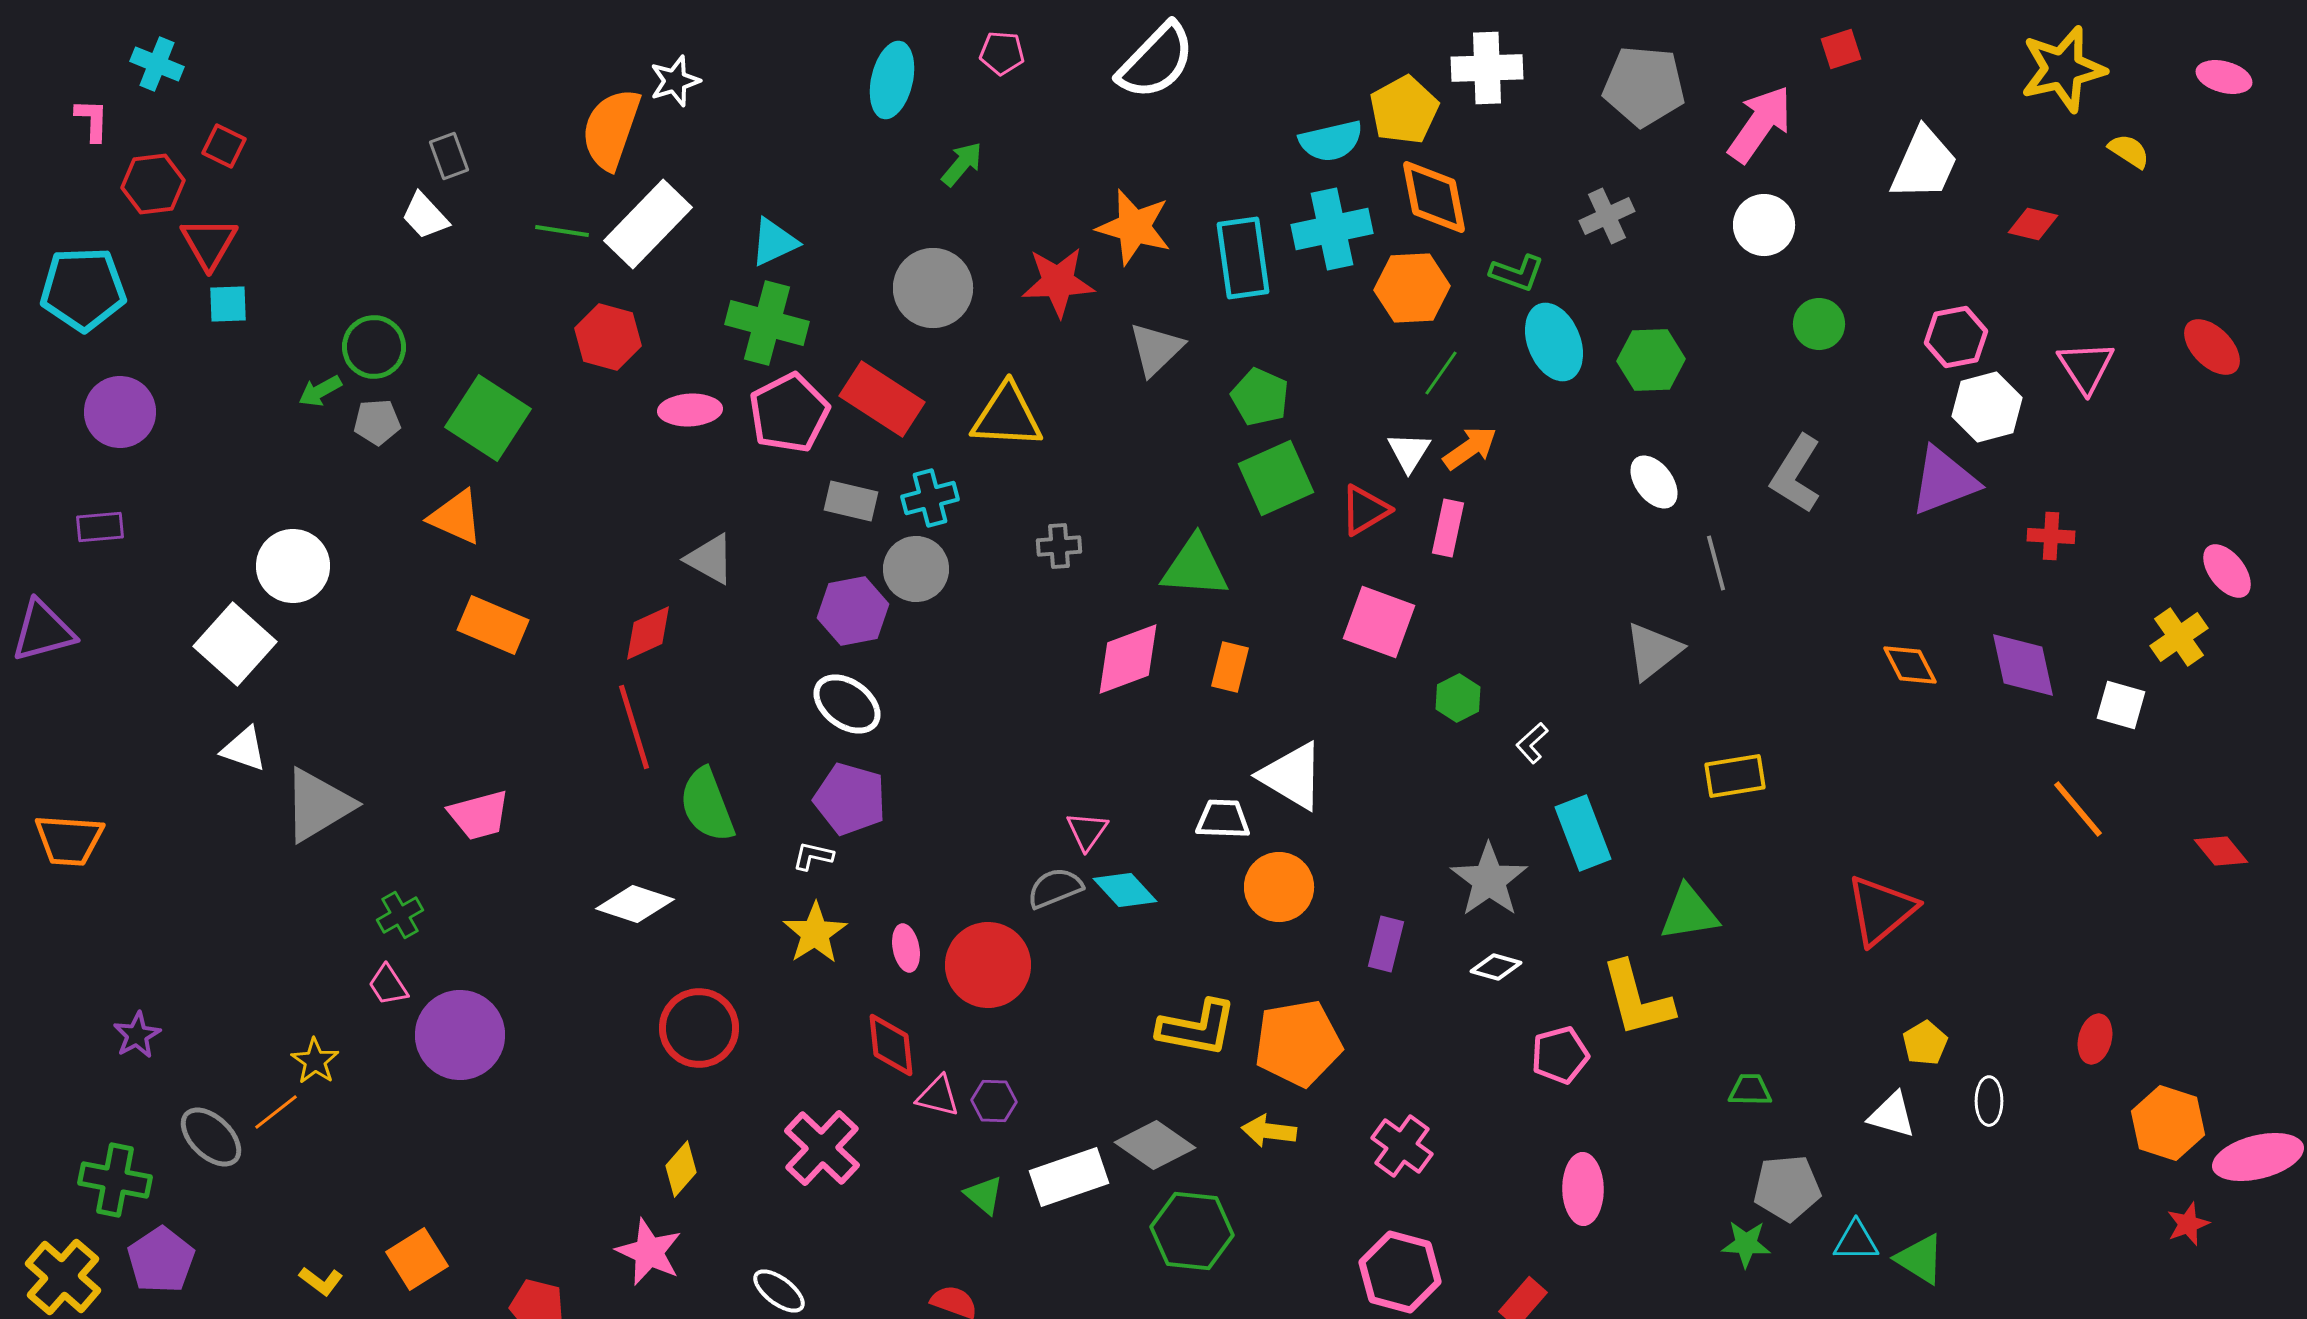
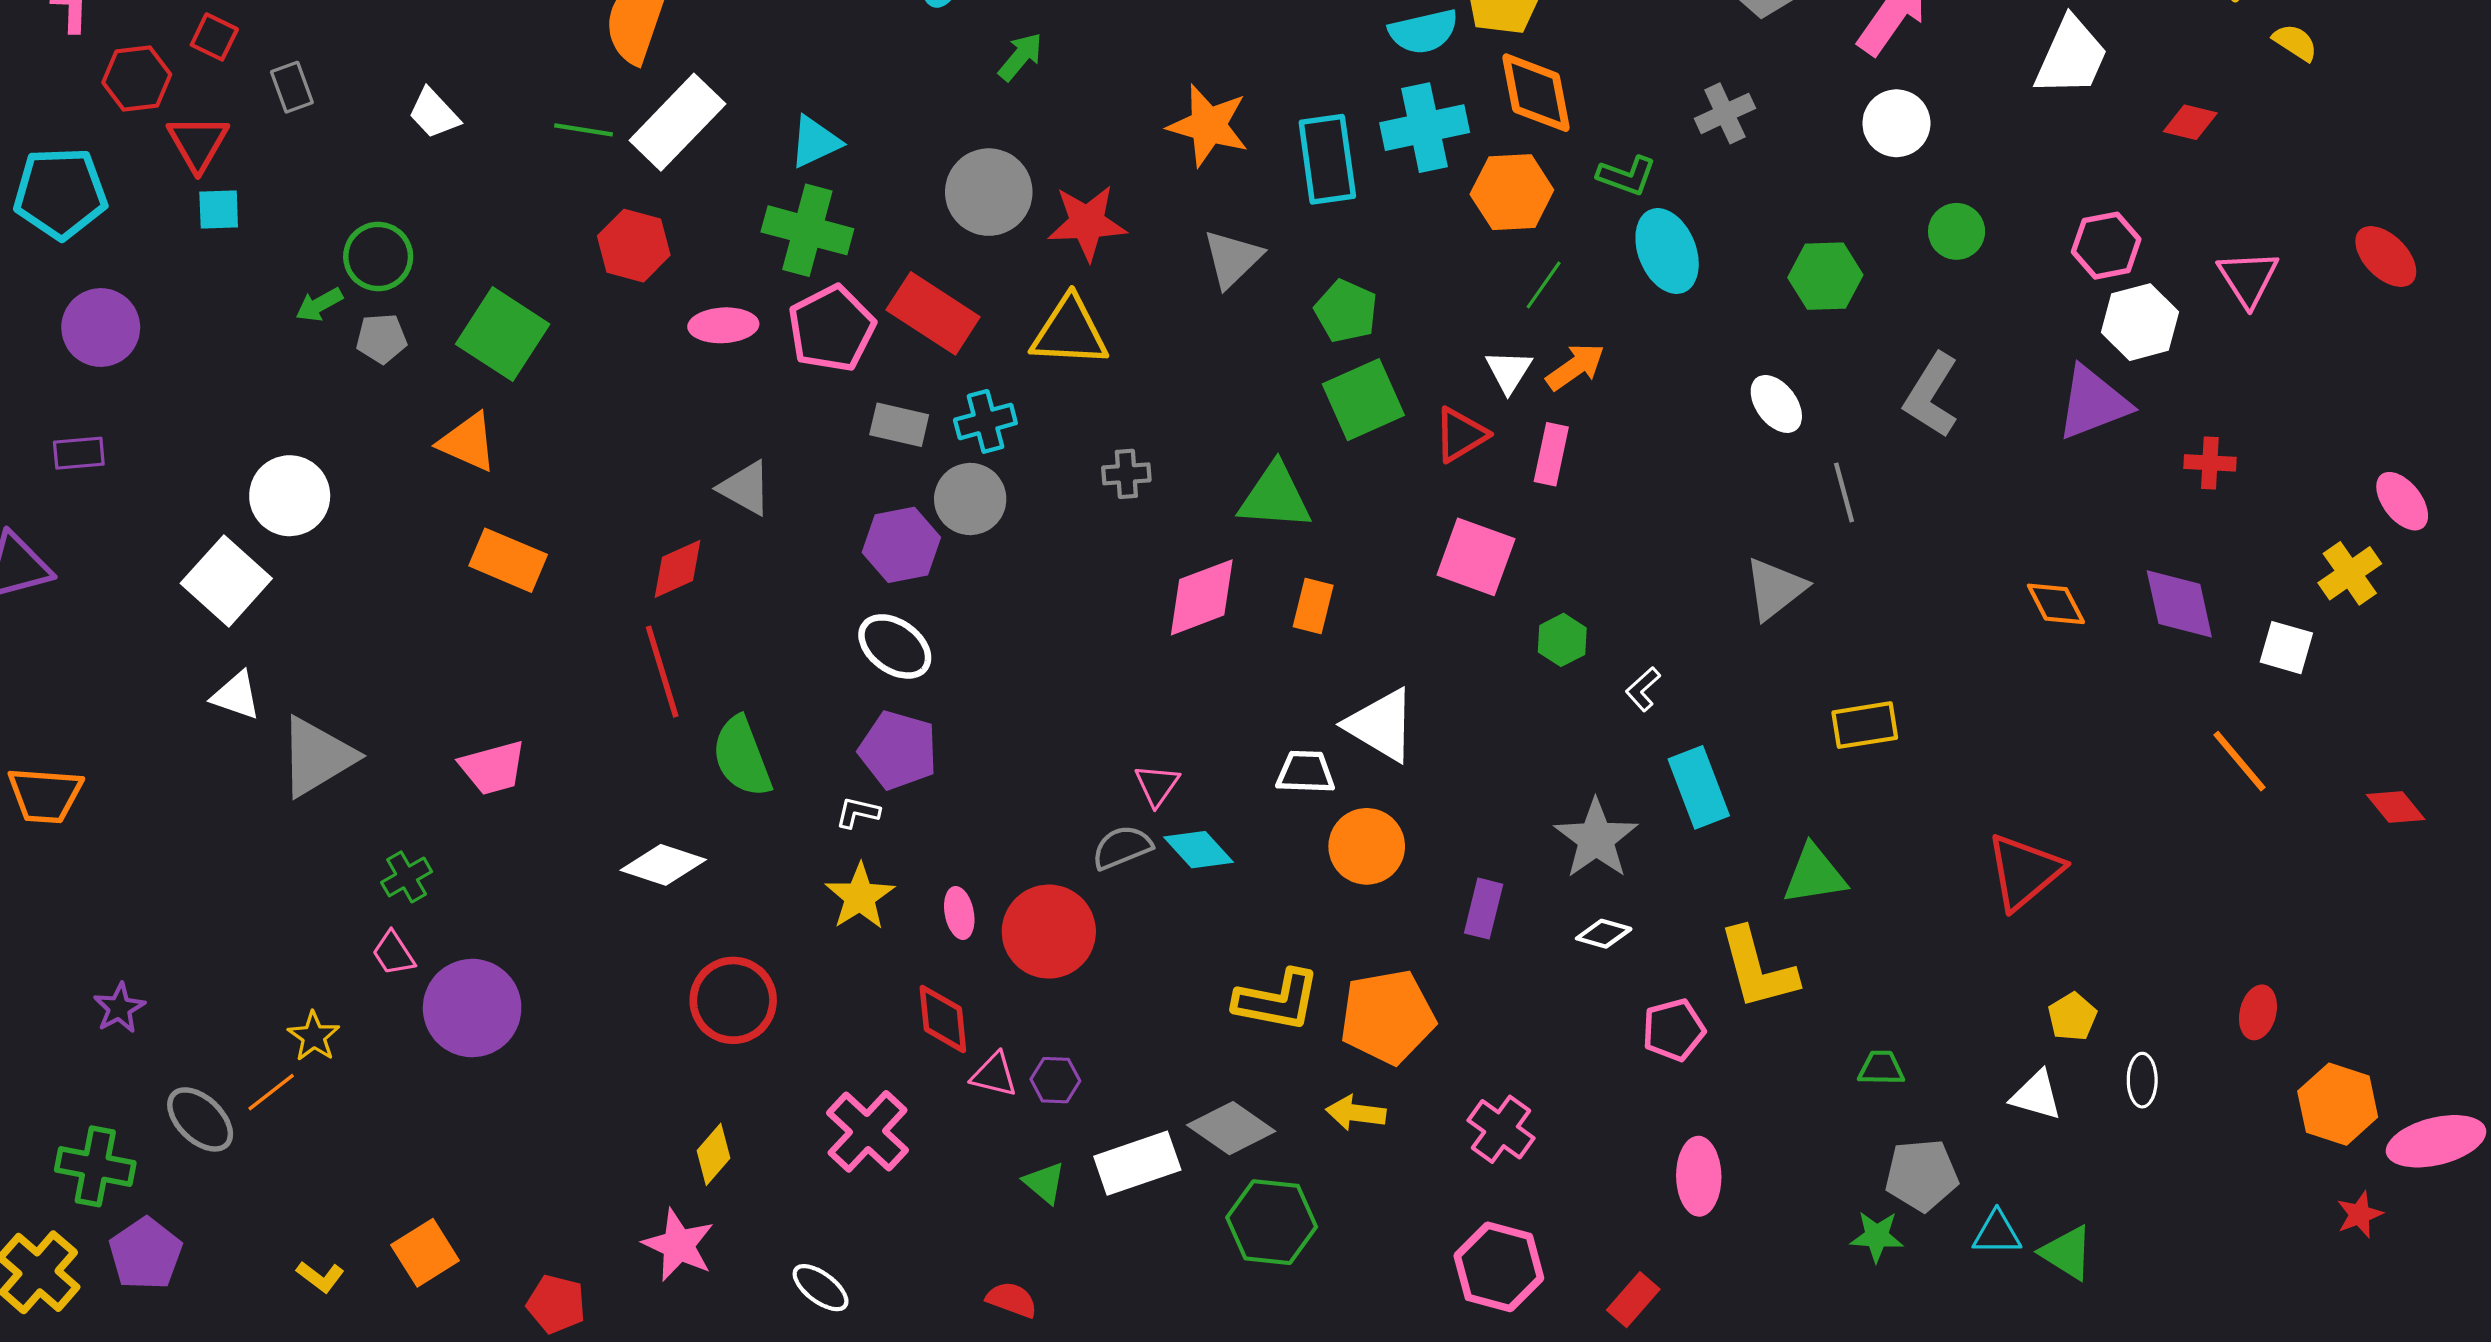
gray rectangle: (449, 156) -> (292, 87), moved
red star: (1058, 282) -> (1087, 223), moved
green hexagon: (1651, 360) -> (1825, 276), moved

